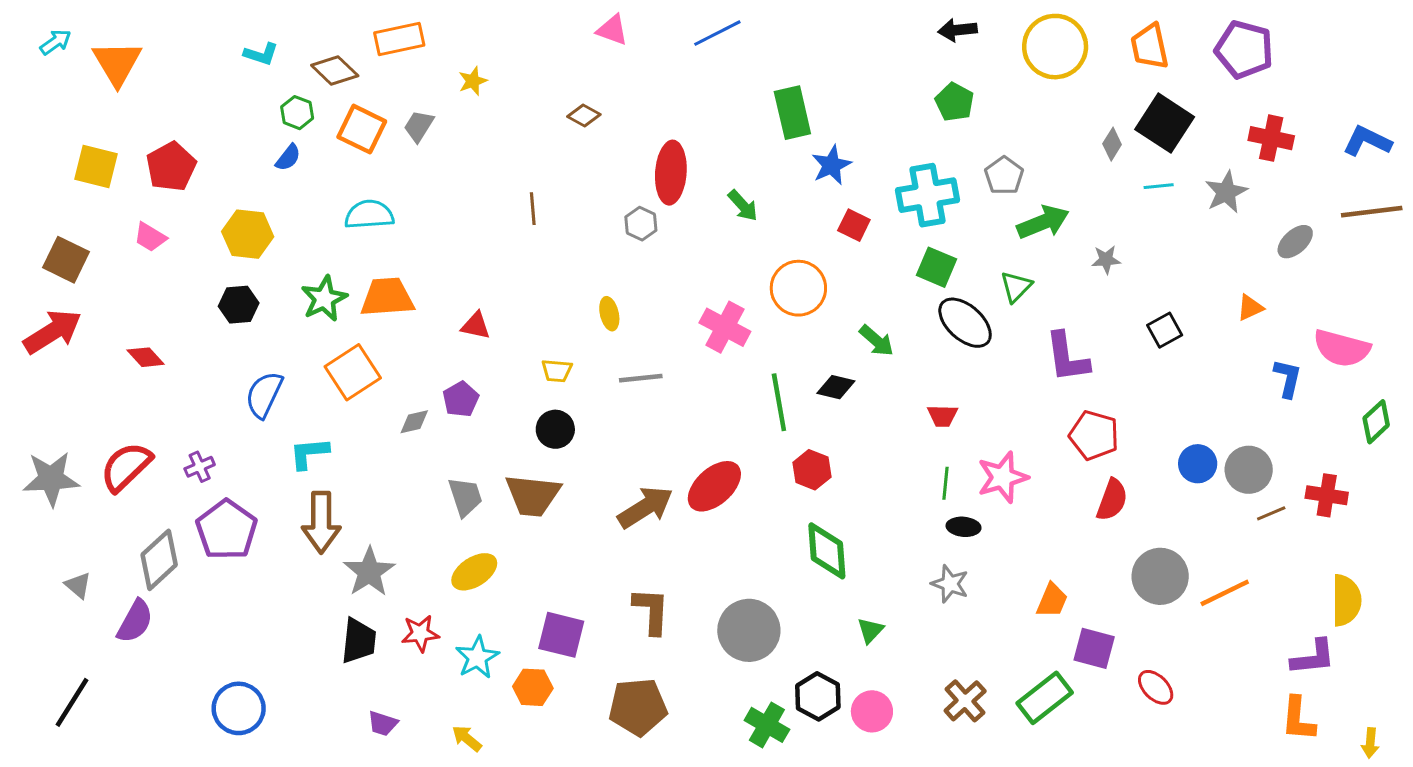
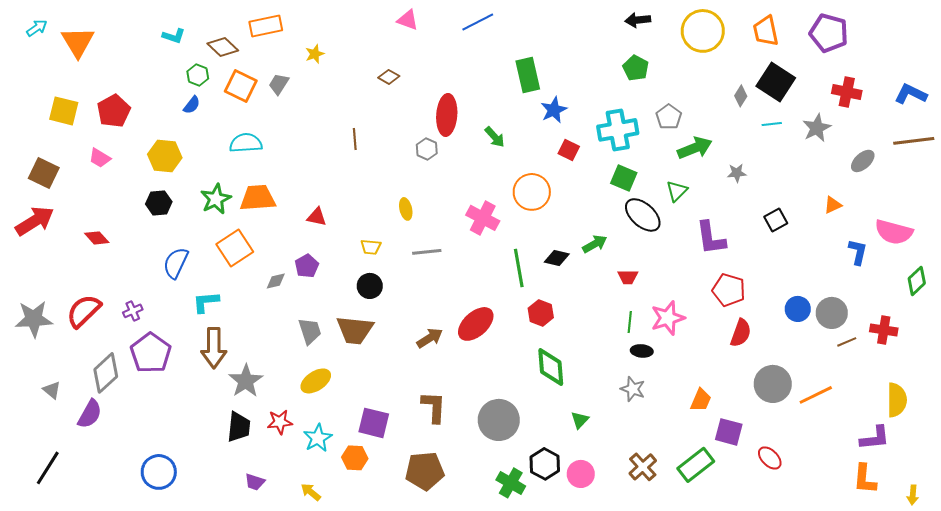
green arrow: (876, 341) -> (595, 244), moved, turned -70
brown arrow: (645, 507) -> (430, 338), size x0.7

